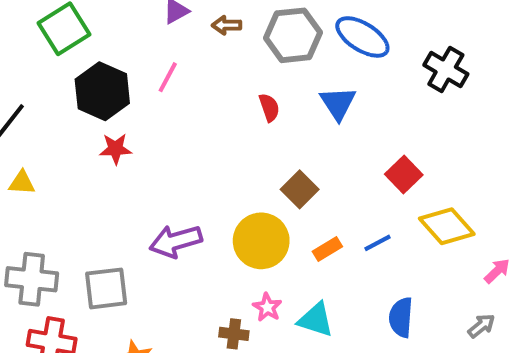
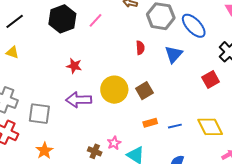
red star: (115, 149) -> (74, 66), moved
red square: (404, 174) -> (211, 80), moved
yellow circle: (261, 241) -> (114, 90), moved

